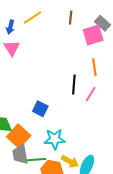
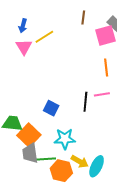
yellow line: (33, 18) -> (44, 37), moved
black line: (74, 85) -> (85, 102), moved
pink line: (91, 94) -> (102, 94), turned 49

